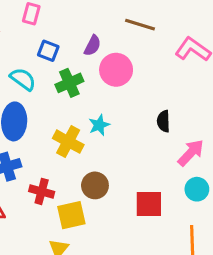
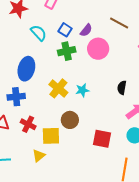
blue square: (48, 51) -> (65, 30), moved
cyan semicircle: (23, 79) -> (39, 33), moved
cyan star: (99, 125) -> (82, 90), moved
red cross: (42, 191) -> (28, 124), moved

